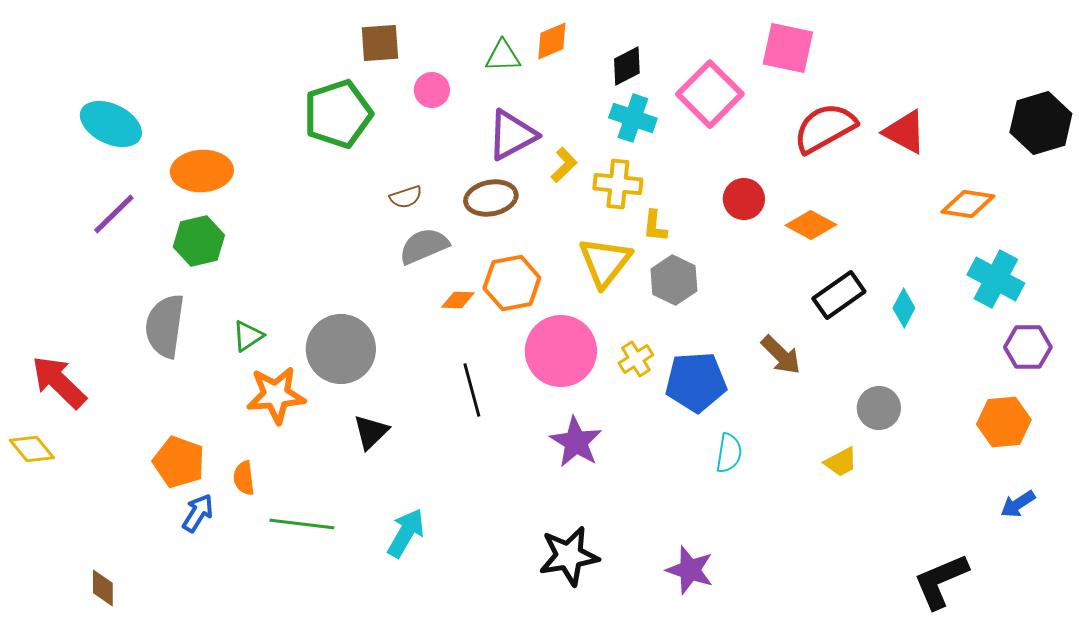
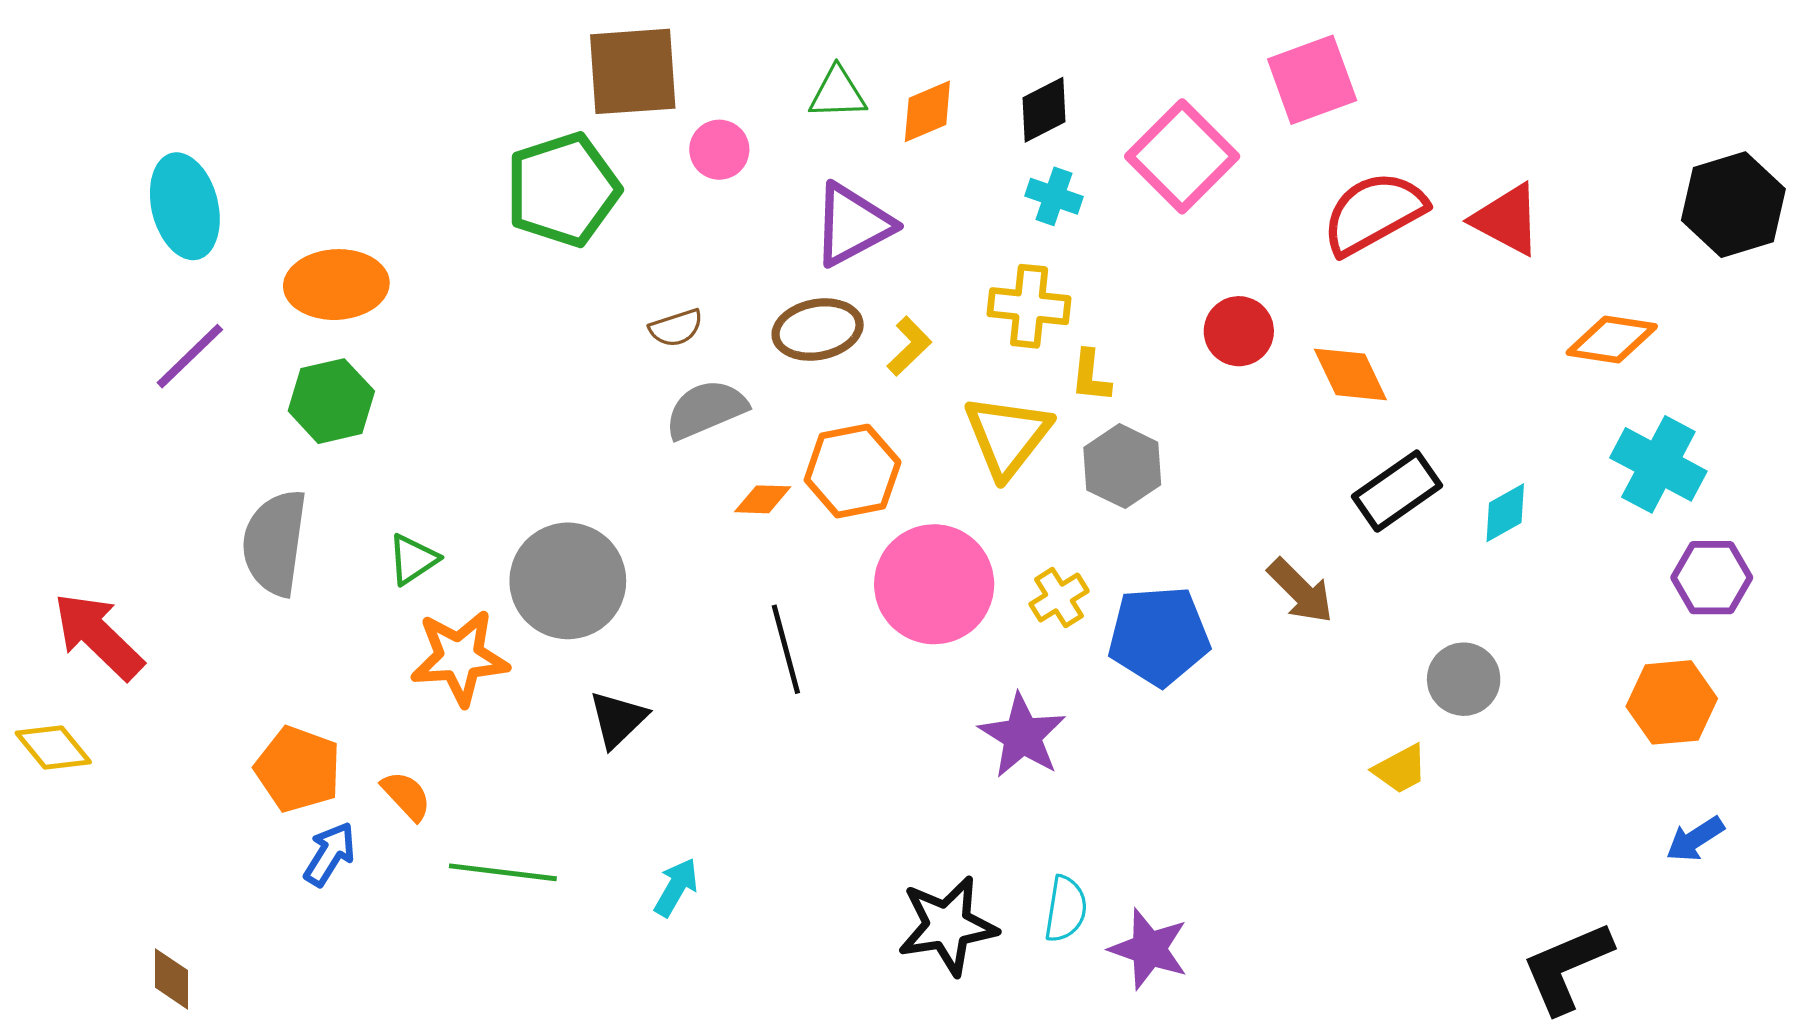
orange diamond: (552, 41) -> (927, 111), moved
brown square: (380, 43) -> (633, 71), size x1.4
pink square: (788, 48) -> (1312, 80), turned -32
cyan cross: (633, 118) -> (1054, 196), size x0.7
cyan ellipse: (111, 124) -> (185, 206), turned 50
yellow L-shape: (564, 165) -> (909, 346), moved
orange diamond: (811, 225) -> (1350, 374), turned 36
cyan diamond: (904, 308) -> (1505, 513), turned 33
purple star: (576, 442) -> (1022, 736), moved
cyan semicircle: (729, 453) -> (1066, 909), moved
orange semicircle: (244, 478) -> (406, 796), turned 144
cyan arrow: (406, 533) -> (676, 887), size x0.7

